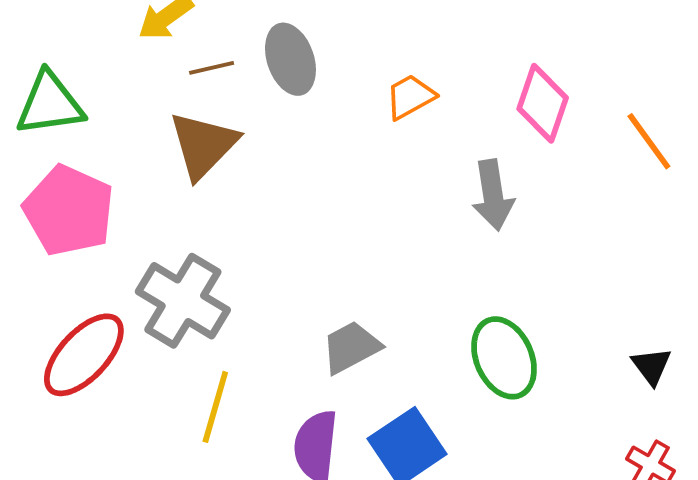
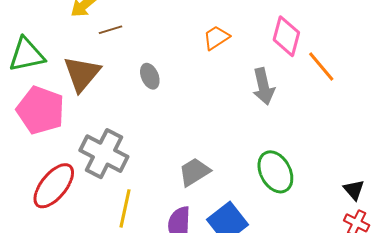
gray ellipse: (290, 59) -> (150, 76), moved, size x0.7
orange line: (649, 141) -> (321, 66), moved
brown triangle: (203, 145) -> (82, 74), moved
black triangle: (652, 366) -> (354, 190), moved

